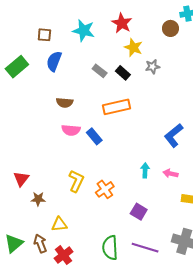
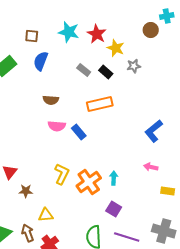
red star: (122, 23) -> (97, 34), moved
cyan arrow: (145, 170) -> (114, 178), moved
orange cross: (105, 189) -> (89, 182), size x1.4
purple square: (139, 212) -> (114, 209), moved

